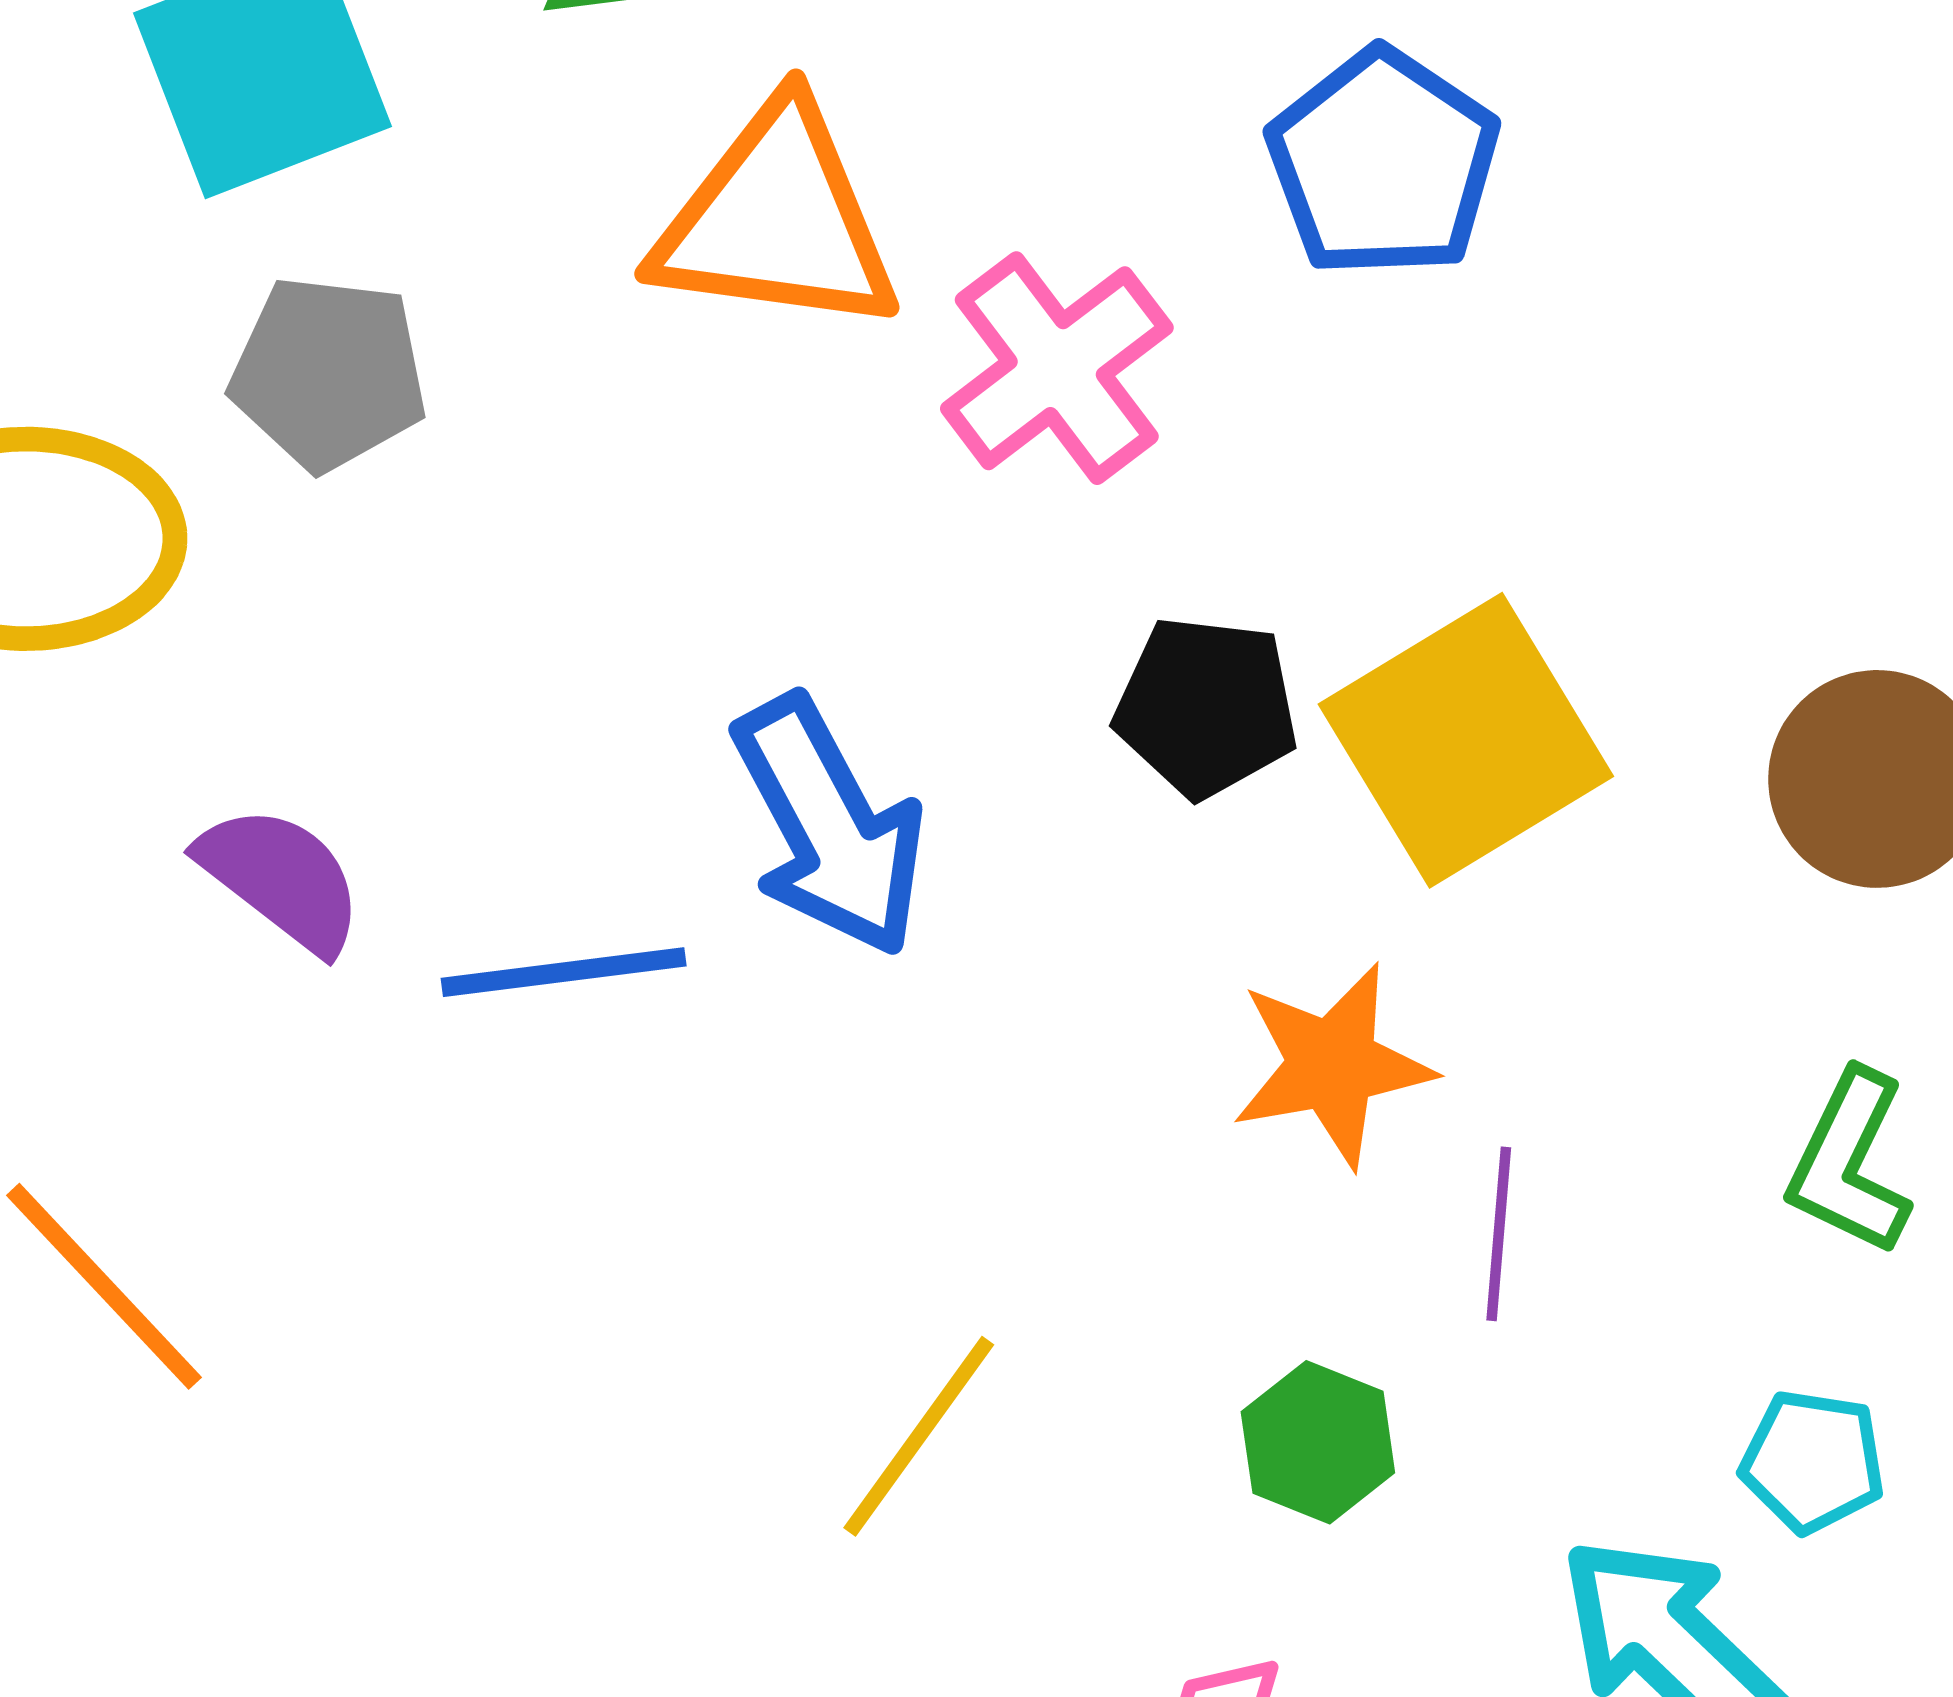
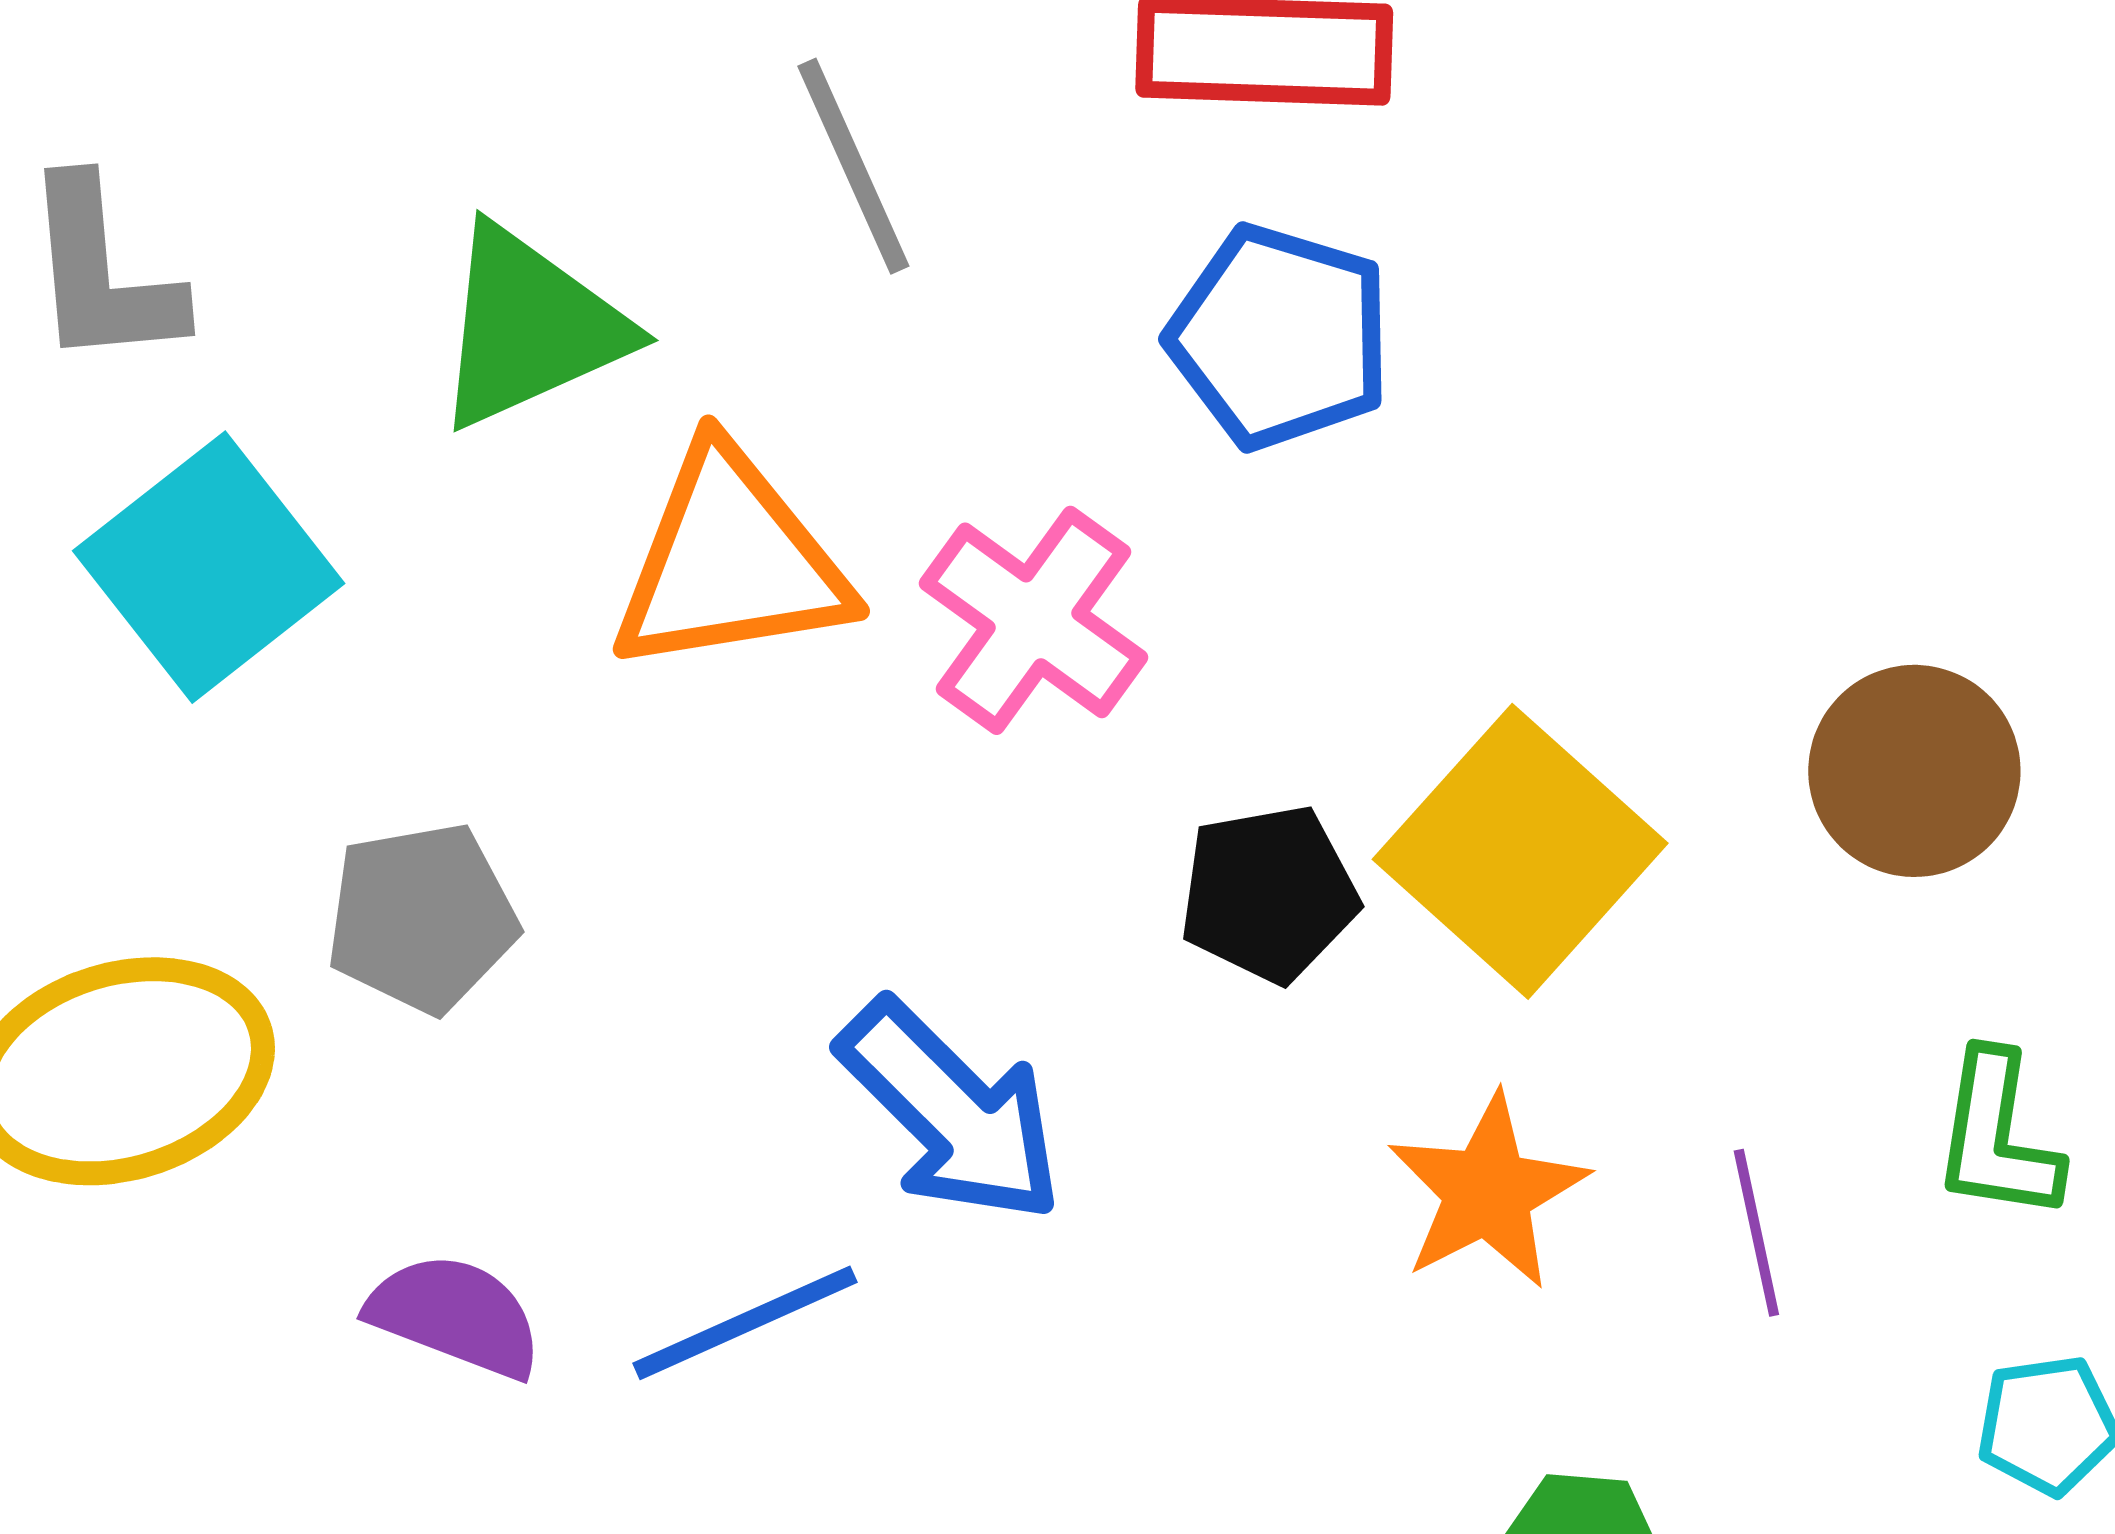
gray pentagon: (329, 373) -> (422, 918), moved
purple line: (1499, 1234) -> (1756, 1233), moved

